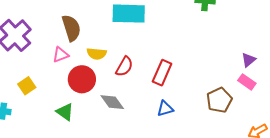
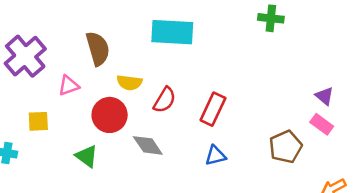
pink triangle: (61, 55) -> (69, 86), moved
purple triangle: (248, 60) -> (325, 96), turned -42
yellow square: (27, 86) -> (38, 121), turned 30

